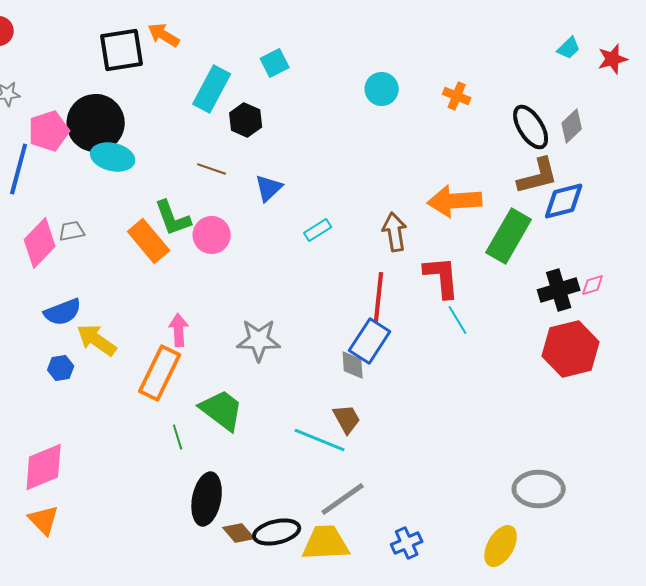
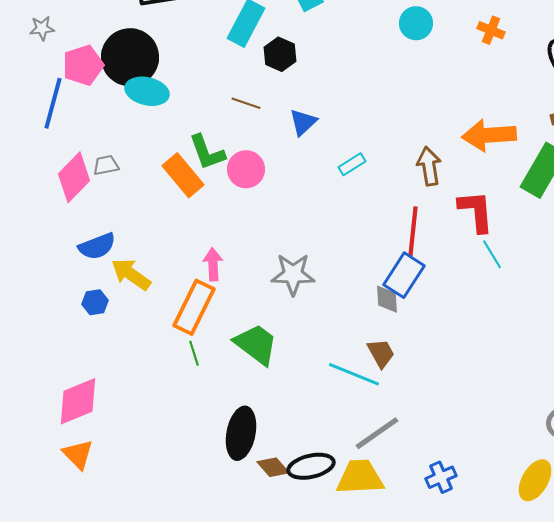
green line: (178, 437) -> (194, 353), moved

